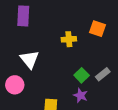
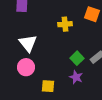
pink circle: (15, 85) -> (26, 67), moved

